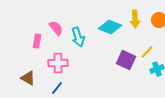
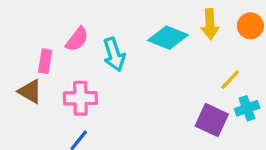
pink semicircle: (56, 28) -> (77, 39), turned 77
purple square: (126, 60) -> (212, 120), moved
brown triangle: (28, 78) -> (30, 91), moved

